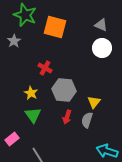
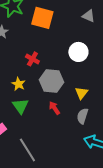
white circle: (102, 48) -> (78, 52), moved
red arrow: (67, 117) -> (54, 108), turned 128
gray semicircle: (87, 120) -> (82, 116), moved

